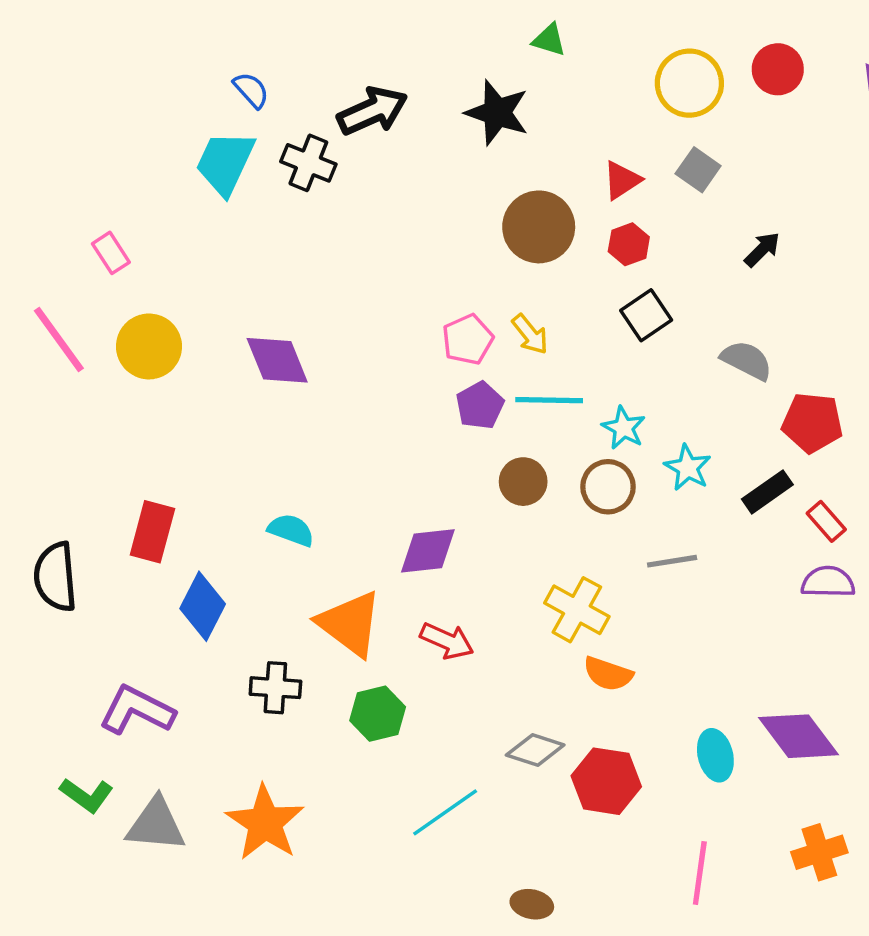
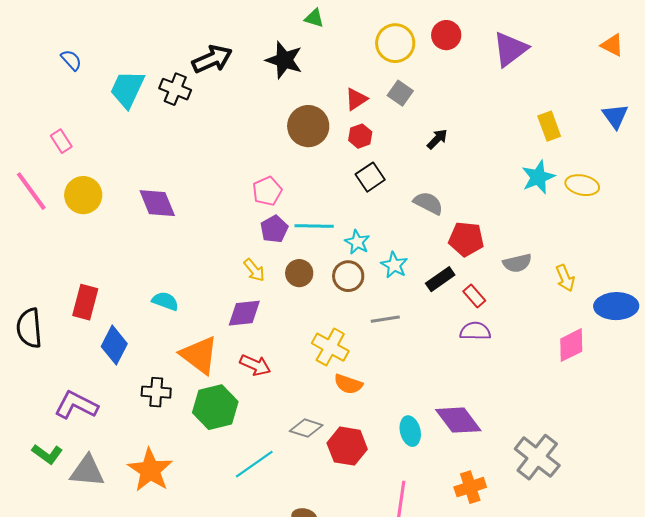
blue semicircle: (251, 90) -> (71, 60), moved
yellow arrow: (530, 334) -> (254, 270), moved
green hexagon: (378, 714) -> (215, 407), size x1.4

